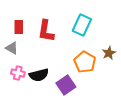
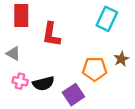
cyan rectangle: (82, 25) -> (107, 19), moved
red rectangle: (19, 27) -> (21, 16), moved, size x1.5
orange pentagon: (85, 62) -> (95, 69), turned -30

